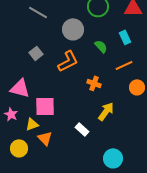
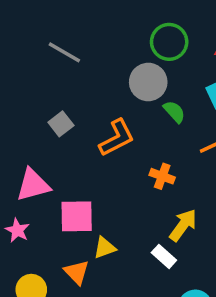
gray circle: (73, 29) -> (148, 82), moved
pink triangle: (20, 88) -> (33, 185), turned -30
yellow triangle: (32, 124) -> (105, 248), moved
white rectangle: (82, 129) -> (164, 256), moved

